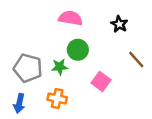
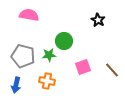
pink semicircle: (71, 18) -> (29, 15), moved
brown line: (136, 60) -> (112, 70), moved
pink square: (101, 81) -> (83, 67), turned 35

